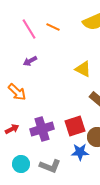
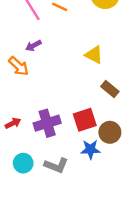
orange arrow: (17, 92) -> (19, 66), moved

